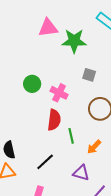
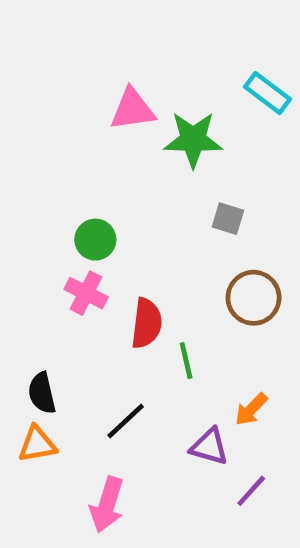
pink cross: (59, 93) -> (86, 293), moved
orange arrow: (94, 147) -> (251, 409), moved

